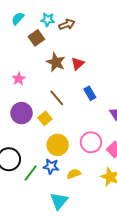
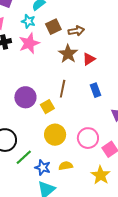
cyan star: (48, 20) -> (28, 21), moved
brown arrow: (67, 25) -> (76, 31), moved
pink star: (19, 79) -> (29, 43), moved, size x1.5
brown line: (57, 98) -> (63, 89), turned 42
blue star: (51, 166) -> (43, 167), moved

